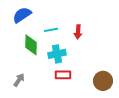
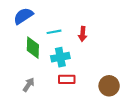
gray arrow: (19, 80) -> (29, 85), moved

